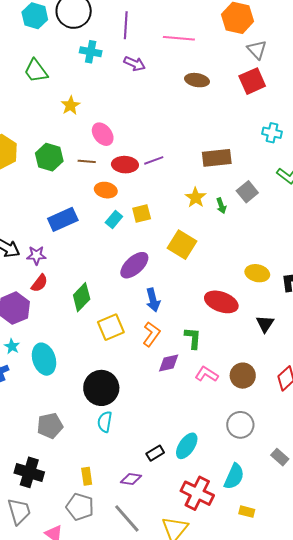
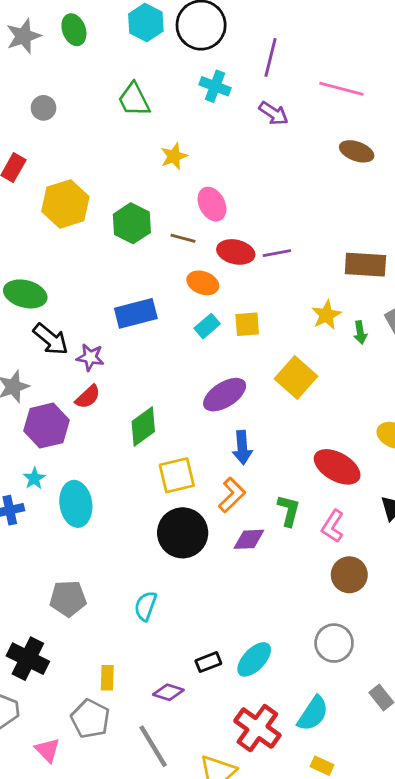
pink L-shape: (207, 374) -> (333, 526), moved, turned -100
black circle: (101, 388) -> (183, 533), moved

